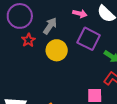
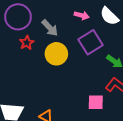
gray arrow: (50, 26) -> (50, 28), turned 102
purple square: (89, 39) -> (90, 42), turned 30

